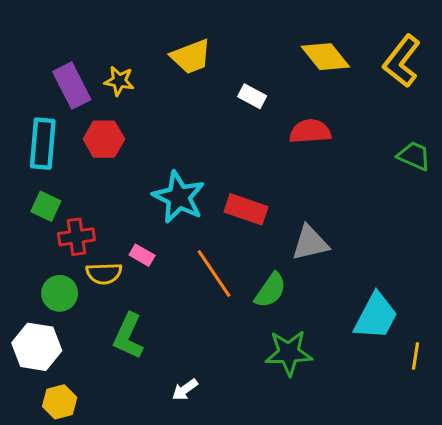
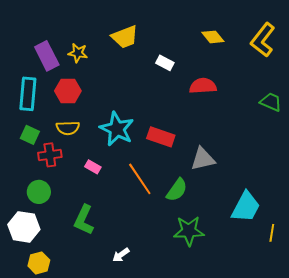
yellow diamond: (325, 57) -> (213, 37), size x0.7
yellow semicircle: (104, 273) -> (68, 128), moved

